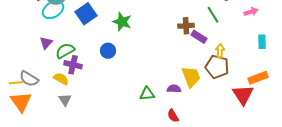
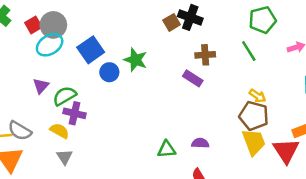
brown cross: (186, 26) -> (205, 55), moved
purple rectangle: (199, 37) -> (193, 78), moved
blue circle: (108, 51) -> (109, 72), moved
yellow arrow: (220, 51) -> (257, 96), turned 120
yellow trapezoid: (191, 77) -> (254, 142), moved

